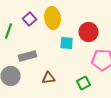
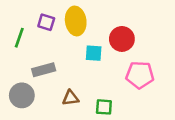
purple square: (30, 19) -> (46, 22), turned -32
green square: (84, 83) -> (104, 107), moved, turned 32

